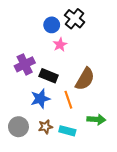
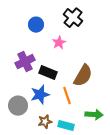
blue circle: (52, 25) -> (36, 25), moved
gray circle: (18, 127) -> (18, 106), moved

